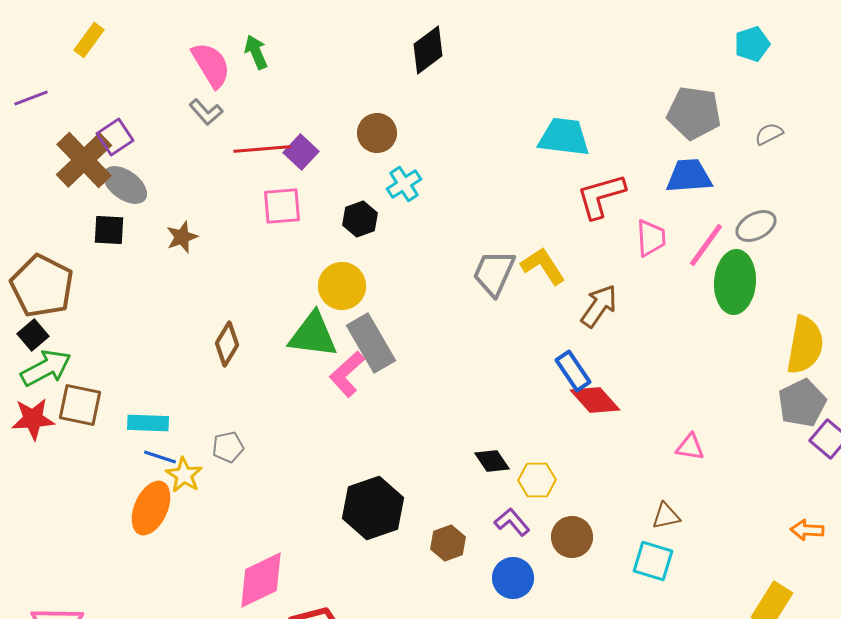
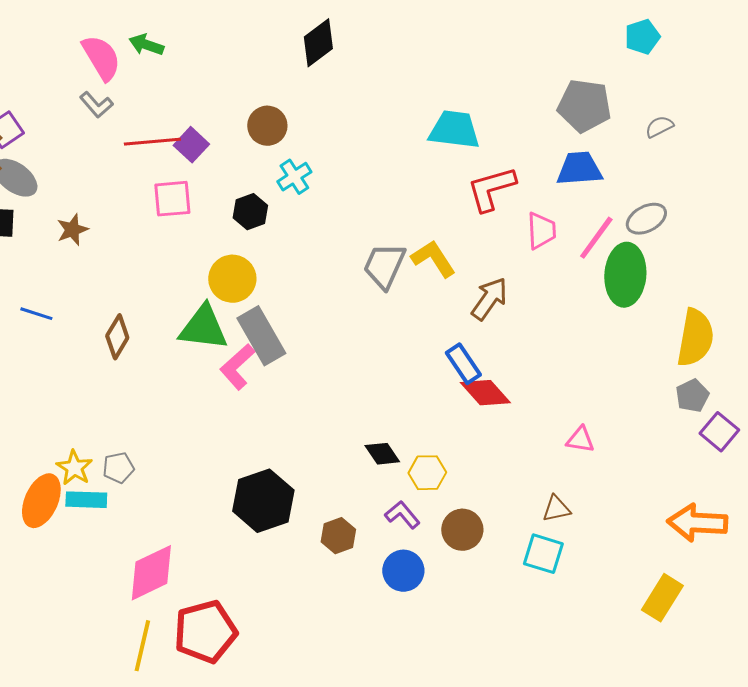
green arrow: (256, 52) -> (146, 45), turned -48
gray pentagon: (802, 403) -> (692, 396), size x0.7
cyan rectangle: (148, 423) -> (86, 500), moved
gray pentagon: (228, 447) -> (118, 468), moved
blue line: (160, 457) -> (36, 314), moved
orange arrow: (807, 530) -> (697, 523), size x1.8

